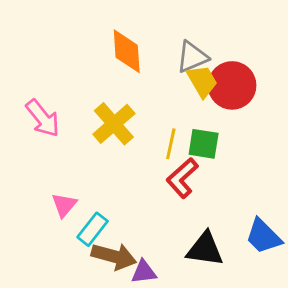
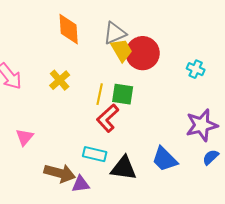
yellow cross: (114, 124) -> (60, 80), size x0.7
cyan rectangle: (93, 229) -> (95, 154), moved, turned 65

